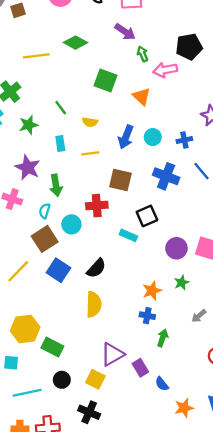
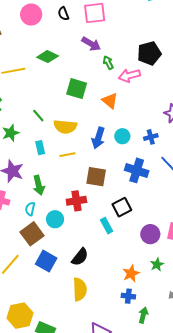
yellow semicircle: (90, 122) -> (65, 127), size x1.6
cyan rectangle: (128, 235) -> (107, 226), turned 42

